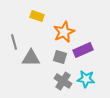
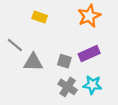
orange star: (64, 32) -> (89, 16), moved
gray line: (14, 42) -> (15, 45), turned -35

